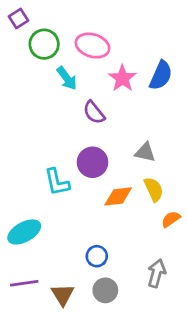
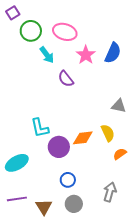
gray triangle: (145, 152) -> (119, 106), moved
purple circle: (93, 162) -> (59, 147), moved

